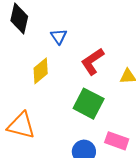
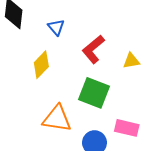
orange triangle: (21, 125) -> (57, 119), moved

